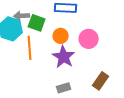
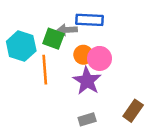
gray arrow: (22, 16) -> (67, 30), moved
pink circle: (89, 39) -> (100, 58), moved

